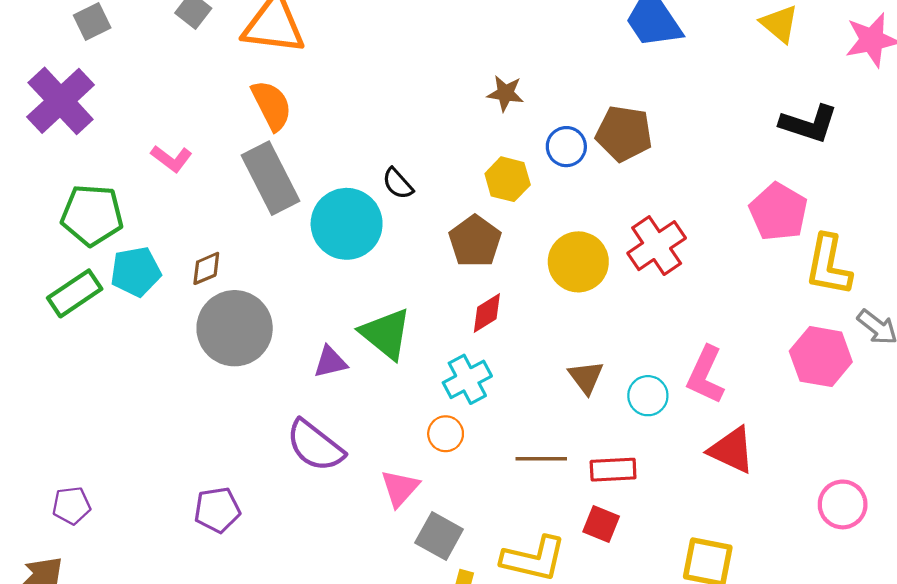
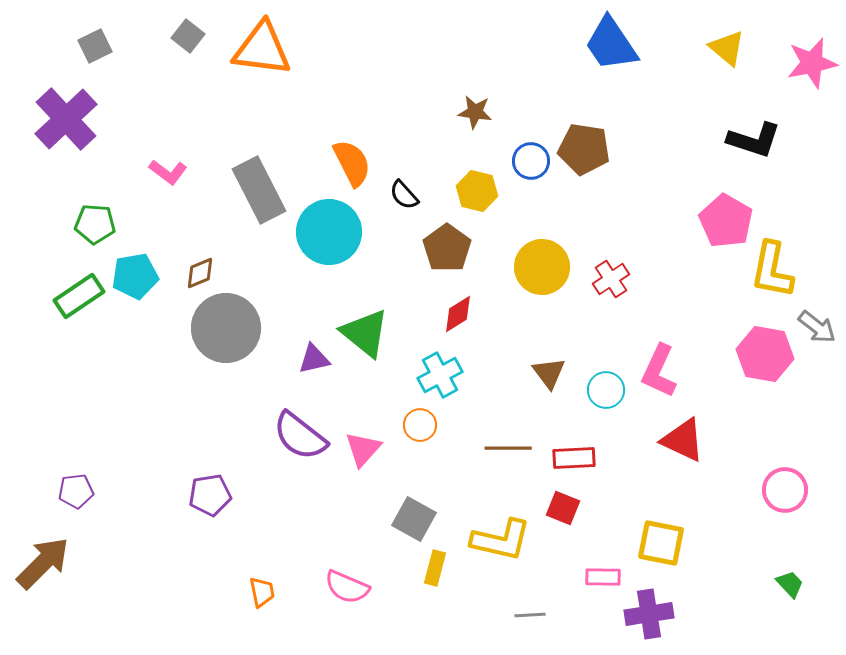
orange semicircle: (272, 105) -> (352, 163), moved
black semicircle: (398, 184) -> (404, 195), moved
green pentagon: (92, 215) -> (95, 224), size x0.7
red cross: (657, 246) -> (611, 279), moved, size x0.7
pink triangle: (400, 488) -> (363, 449), moved

